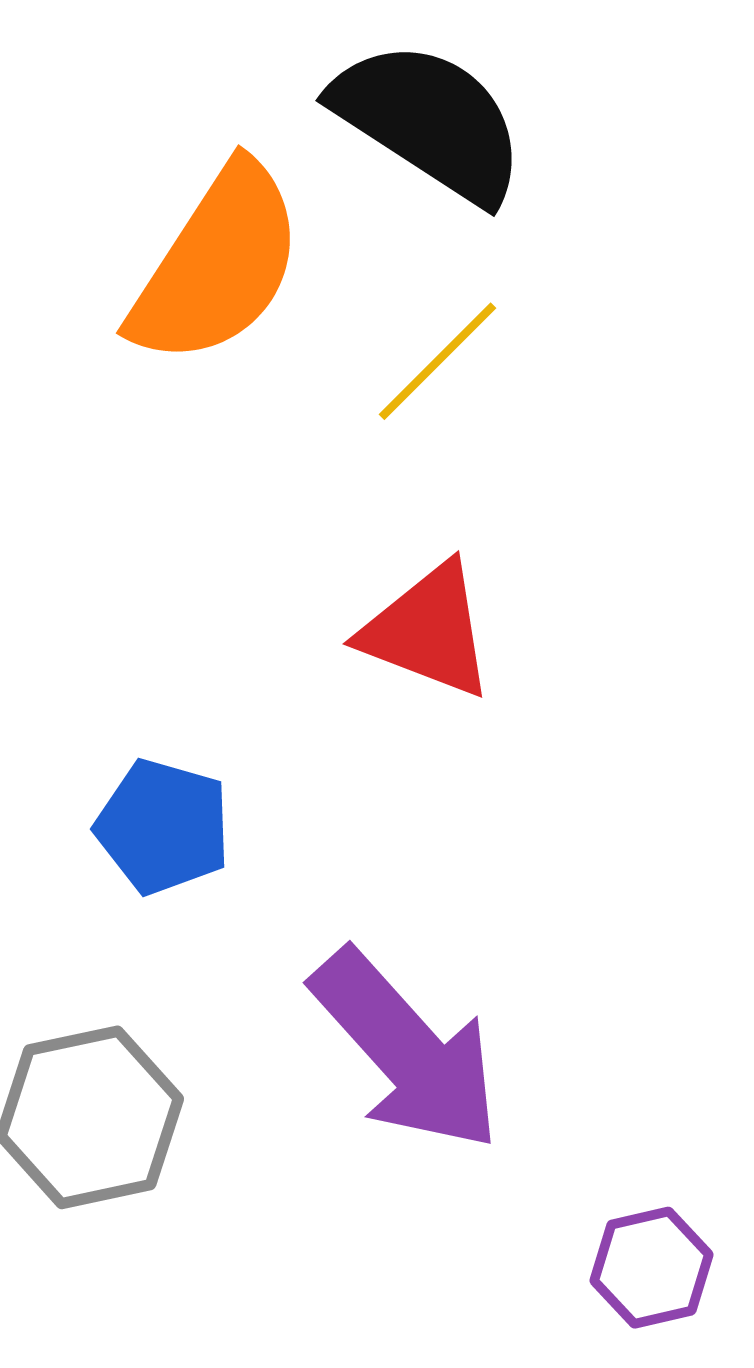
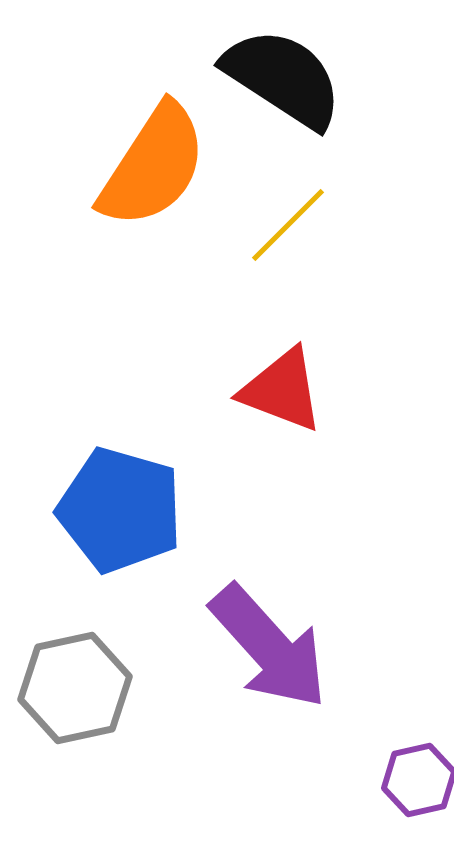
blue pentagon: (163, 827) -> (120, 510), size x1.5

